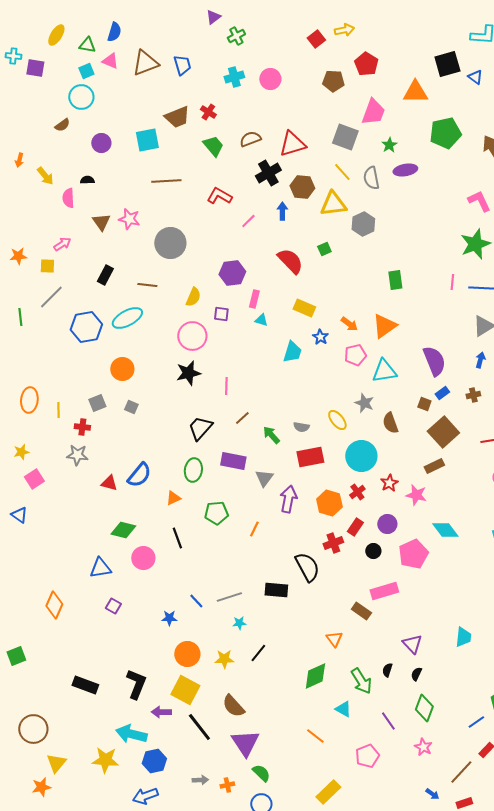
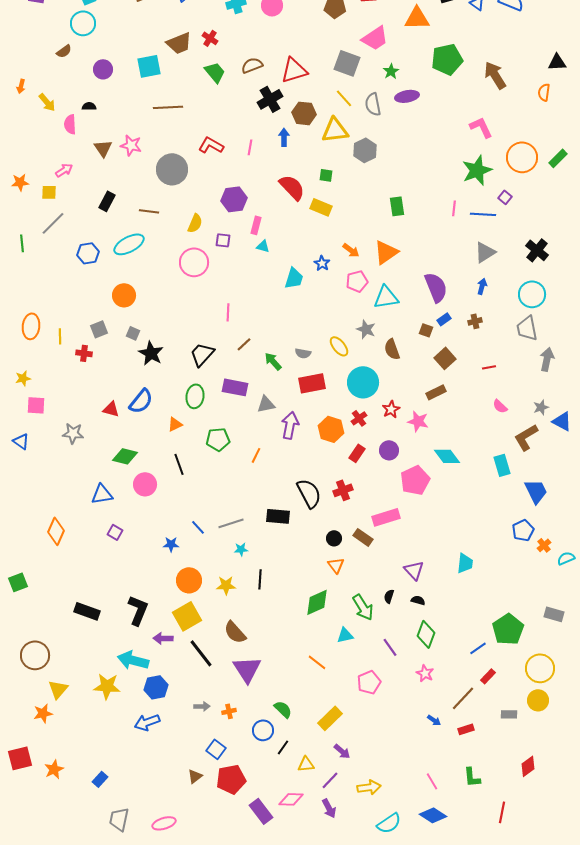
pink trapezoid: (373, 112) -> (375, 38), turned 36
red L-shape: (219, 196) -> (211, 145), moved
pink line: (248, 221) -> (250, 147), turned -35
green square: (324, 249) -> (326, 175), turned 32
yellow rectangle: (304, 308) -> (321, 207), moved
blue hexagon: (86, 327) -> (88, 253), size x0.7
black star: (188, 373) -> (151, 353), moved, turned -30
brown square: (443, 432) -> (445, 358), size x0.7
gray star: (77, 455) -> (73, 433), moved
gray triangle: (264, 478) -> (266, 404), turned 42
pink square: (34, 479) -> (36, 405), turned 36
red cross: (333, 543) -> (343, 490), moved
black circle: (373, 551) -> (334, 538), moved
black line: (258, 653) -> (260, 579), turned -36
black semicircle: (416, 674) -> (418, 600), turned 80
yellow square: (185, 690) -> (187, 616), turned 32
cyan triangle: (343, 709) -> (345, 635), turned -42
green semicircle: (261, 773) -> (283, 709), moved

